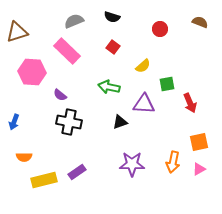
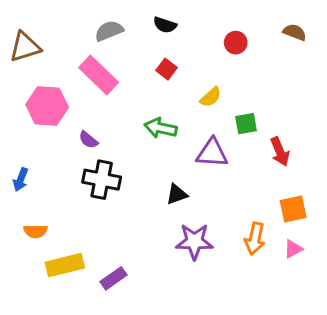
black triangle: (120, 122) -> (177, 194), moved
purple rectangle: (77, 172) -> (113, 278), moved

